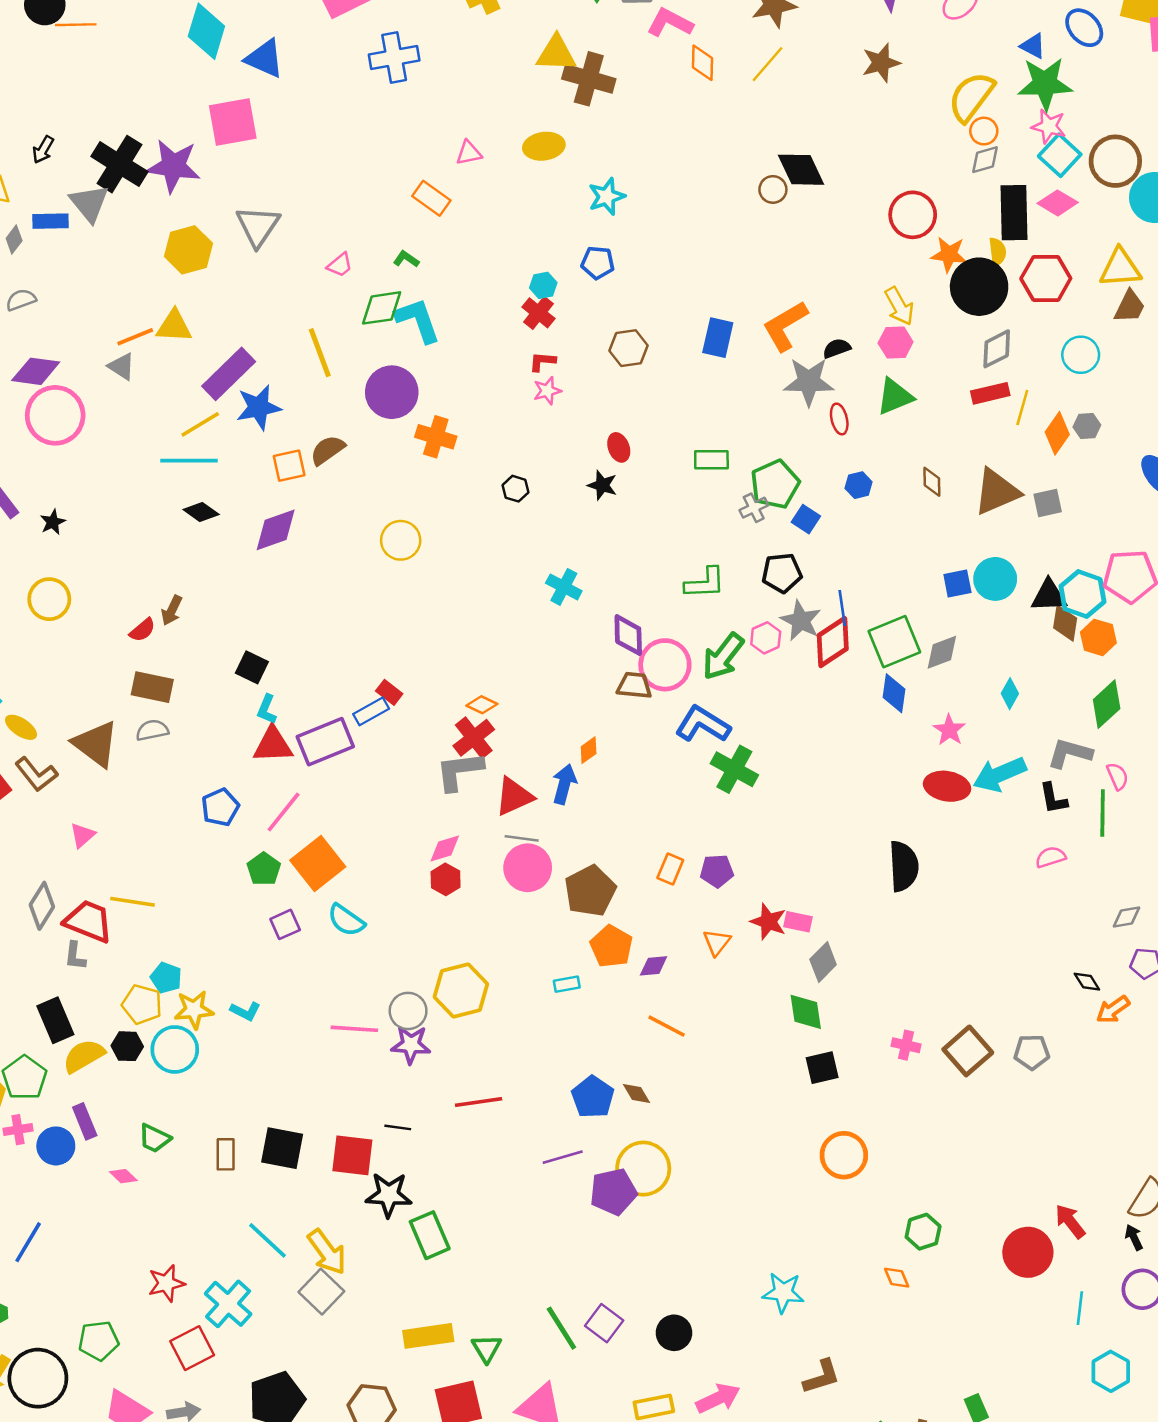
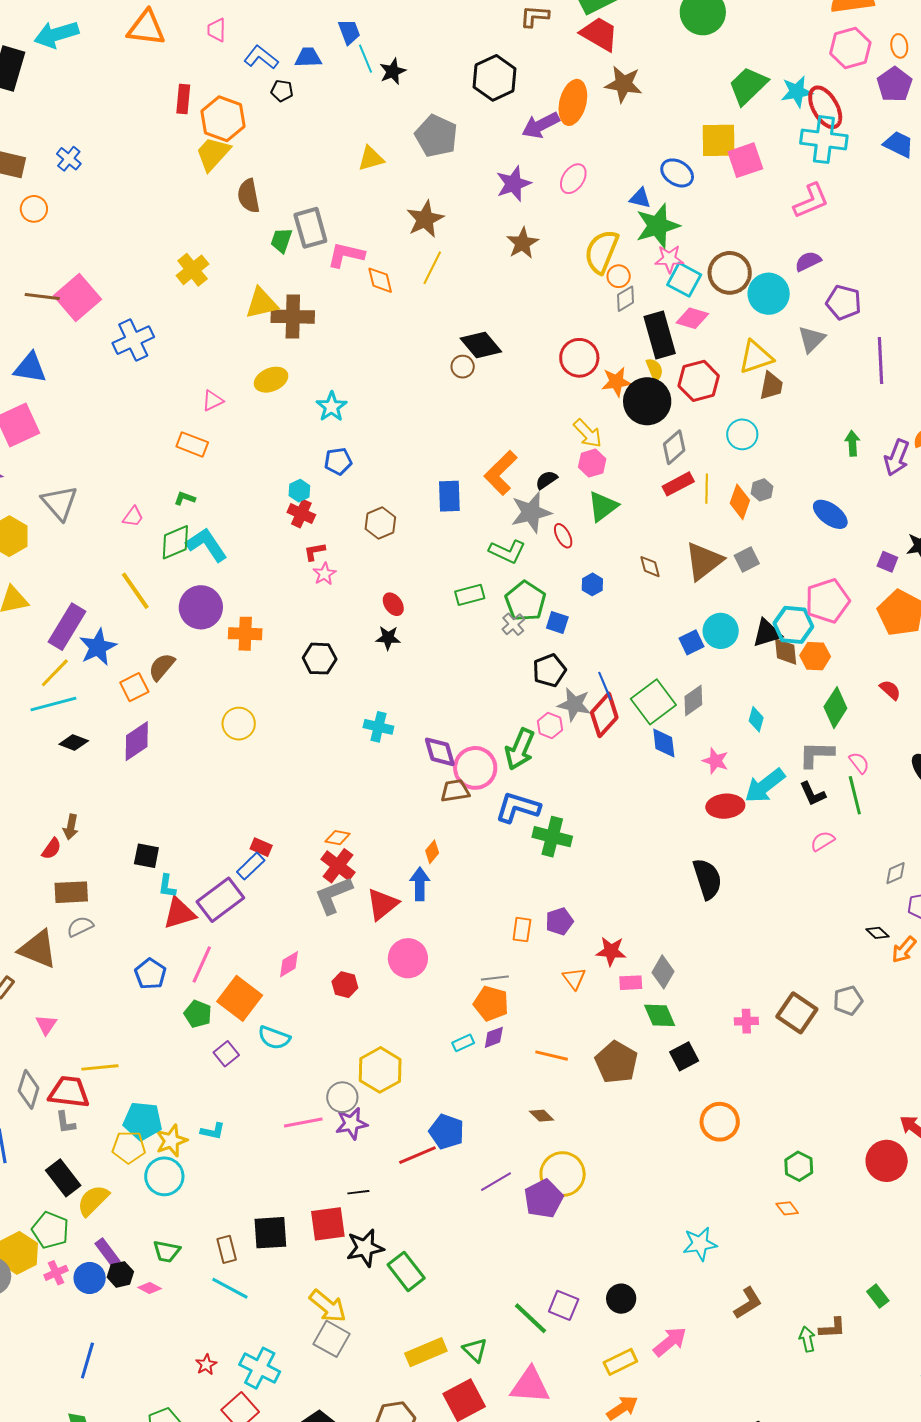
black hexagon: (516, 489) -> (320, 659), size x1.5
green L-shape: (705, 583) -> (507, 551), moved, turned 42
gray line: (522, 838) -> (495, 978), moved
pink diamond: (445, 849) -> (289, 964), moved
brown pentagon: (590, 891) -> (616, 1062), moved
pink rectangle: (798, 922) -> (631, 983), moved
purple diamond: (654, 966) -> (494, 1037), moved
cyan pentagon: (166, 978) -> (143, 1121), size x1.5
black hexagon: (127, 1046) -> (120, 1274), moved
blue pentagon: (593, 1097) -> (447, 1132), moved
cyan line: (267, 1240) -> (230, 1288), moved
red star: (166, 1283) -> (206, 1365), size x0.7

